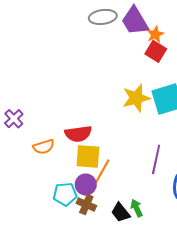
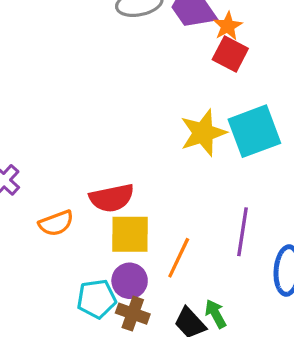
orange line: (102, 171) -> (179, 258), moved

